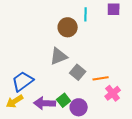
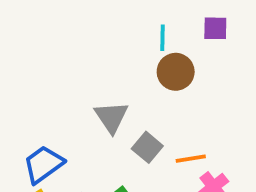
brown circle: (68, 27) -> (176, 72), moved
gray triangle: (59, 56) -> (111, 117), turned -42

